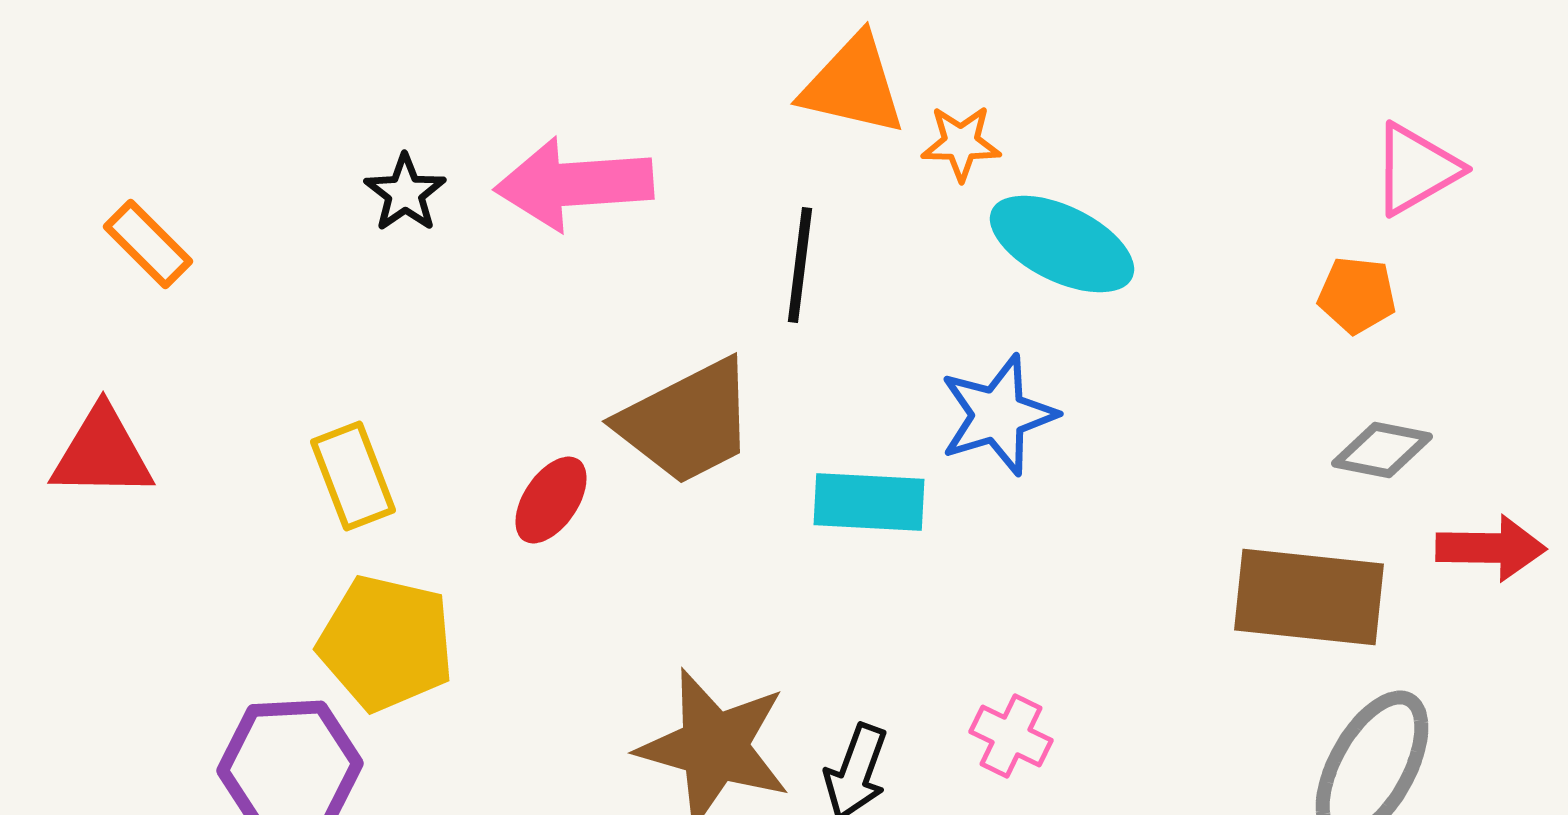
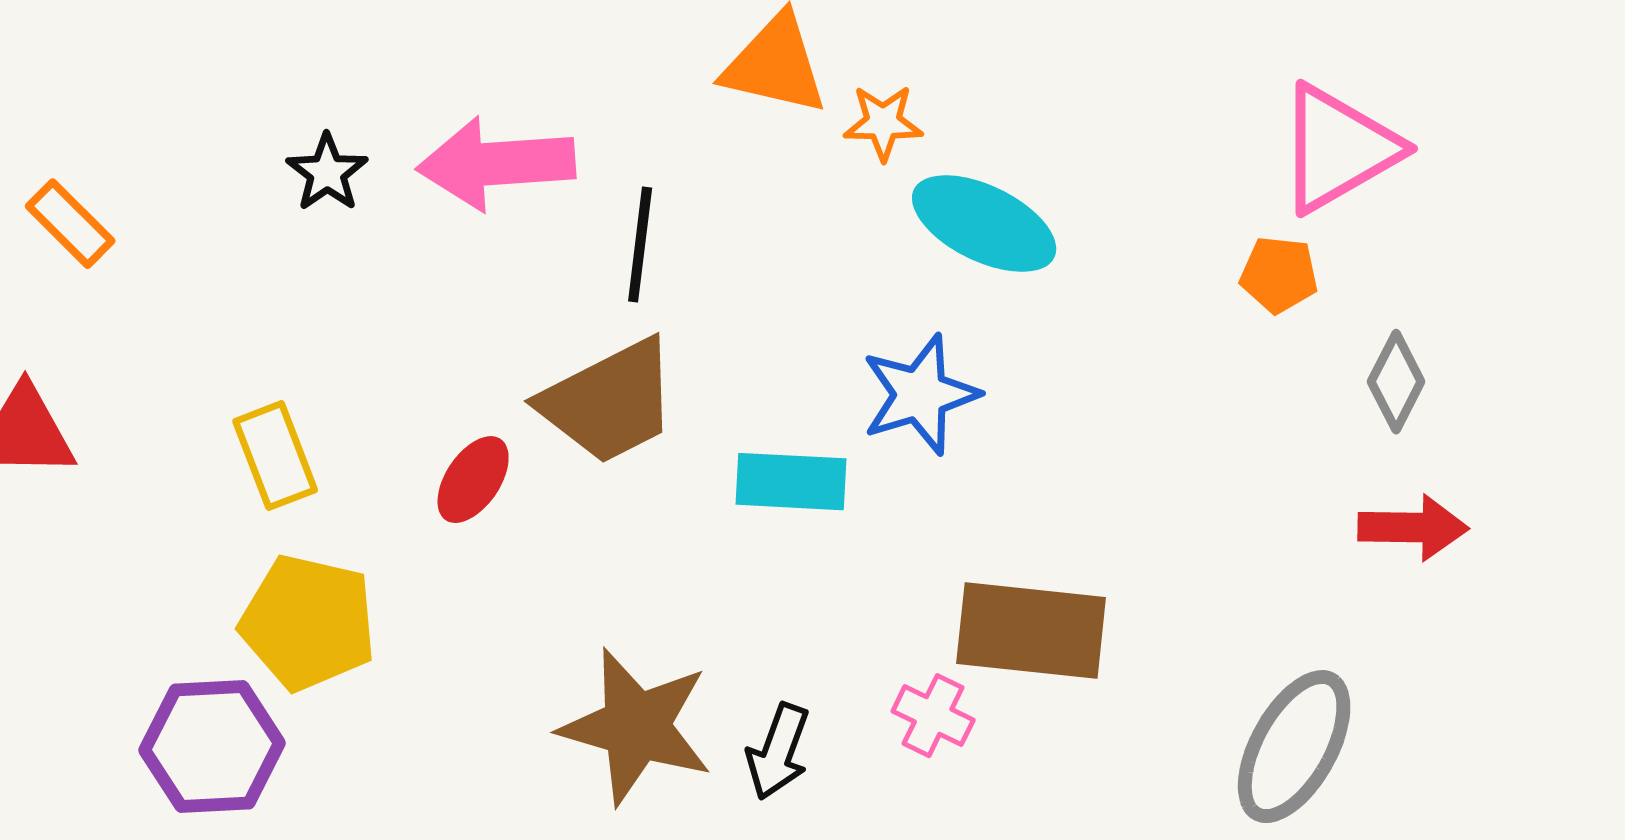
pink triangle: (1416, 169) -> (1338, 149), size x1.4
black line: (800, 265) -> (640, 245), moved
gray diamond: (1382, 450) -> (1396, 382), moved, turned -74
brown rectangle: (1309, 597) -> (1031, 631), moved

